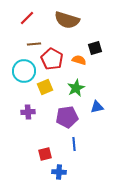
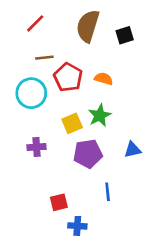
brown semicircle: (67, 20) -> (88, 26), turned 90
black square: (95, 48) -> (125, 35), moved
yellow square: (45, 87) -> (72, 123), moved
blue triangle: (97, 107) -> (133, 150), moved
blue line: (74, 144) -> (108, 192), moved

